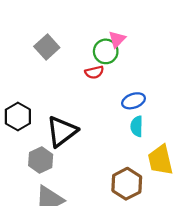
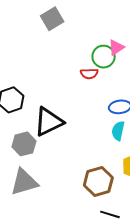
gray square: (47, 47) -> (52, 19), moved

